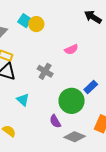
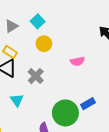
yellow circle: (36, 24) -> (44, 44), moved
gray cross: (45, 71) -> (36, 76), moved

